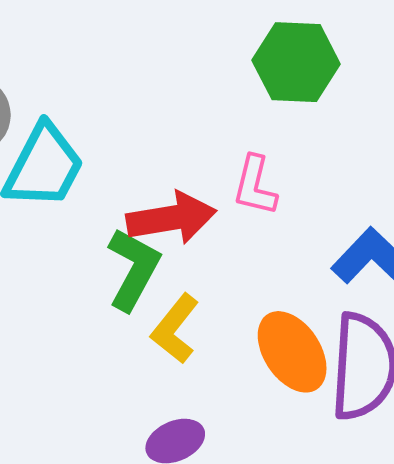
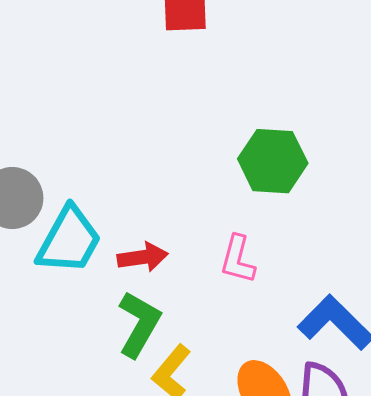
red arrow: (171, 218) -> (143, 257), moved, size x0.7

